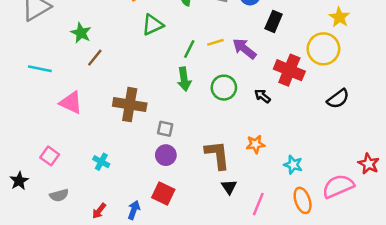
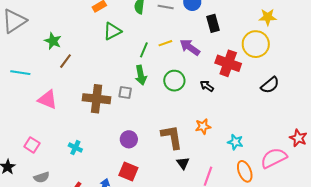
yellow star: (339, 17) -> (268, 17), turned -30
black rectangle: (274, 21) -> (213, 23), turned -36
gray square: (165, 129) -> (125, 92), moved

